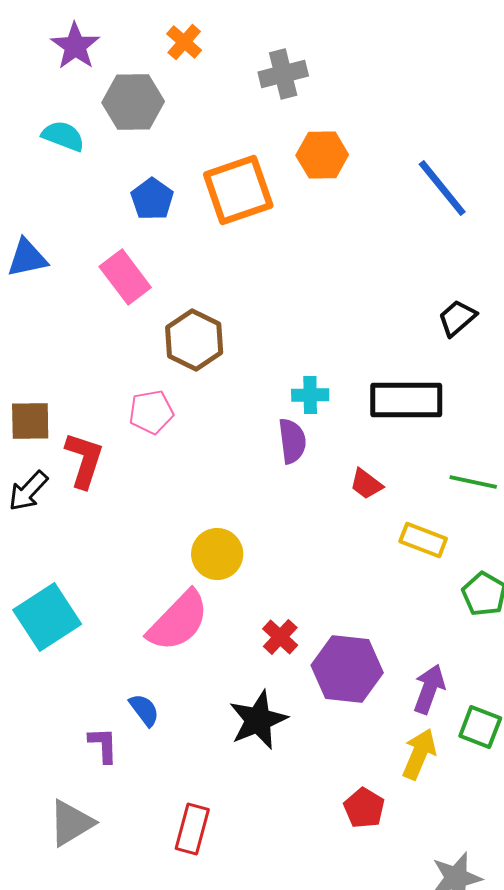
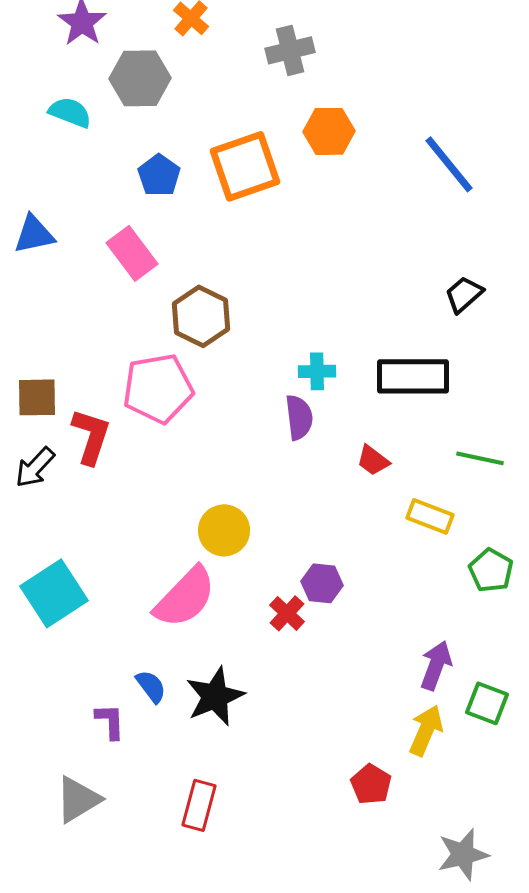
pink pentagon: (151, 412) -> (158, 388), size x1.6
purple hexagon: (347, 669) -> (322, 583), moved, size x0.6
black star: (258, 720) -> (215, 696), moved

